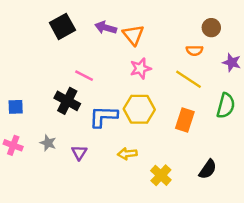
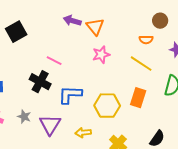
black square: (62, 26) -> (16, 32), moved
yellow hexagon: (139, 109) -> (107, 106), moved
purple triangle: (79, 152) -> (50, 125), size x1.6
yellow arrow: (127, 154) -> (83, 133), moved

